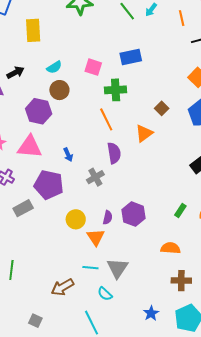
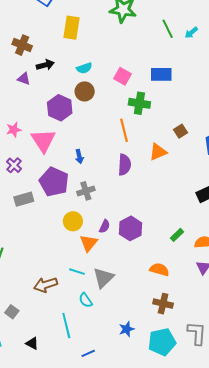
pink triangle: (30, 147) -> (43, 141), turned 40
gray cross: (95, 177) -> (86, 191), moved

